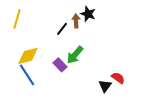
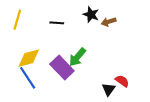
brown arrow: (76, 21) -> (109, 22), moved, turned -104
black line: (62, 29) -> (57, 23), moved, turned 56
purple rectangle: (60, 65) -> (62, 67), size x1.6

